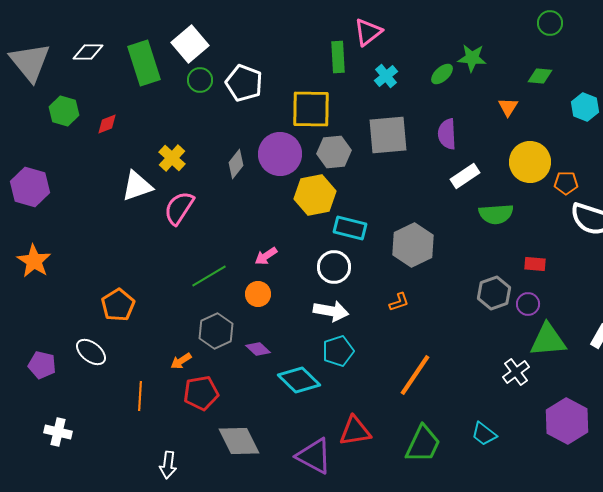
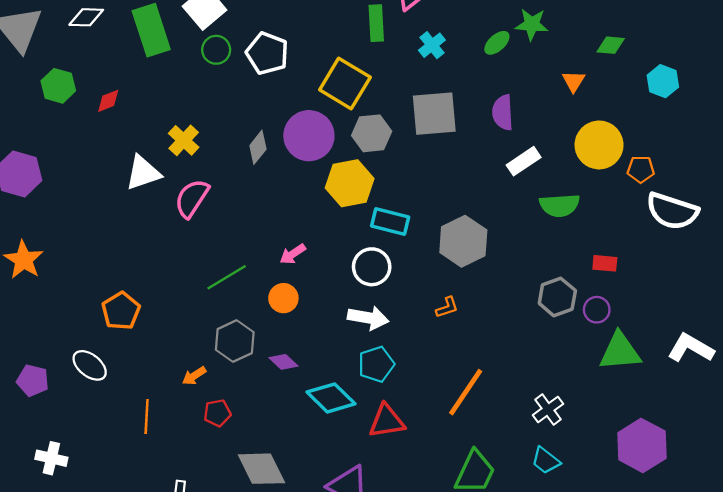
yellow square: (311, 109) -> (345, 83), turned 30
white cross: (516, 372) -> (548, 409), moved
red pentagon: (201, 393) -> (217, 413), size x0.7
red triangle: (355, 431) -> (387, 421), moved

